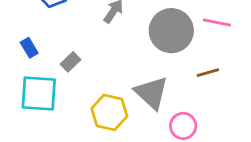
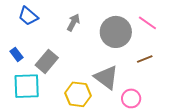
pink line: (217, 22) -> (147, 23), turned 30
gray rectangle: (70, 62) -> (47, 61), size x1.6

